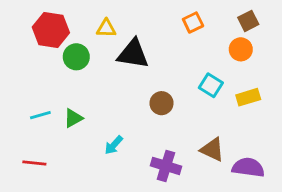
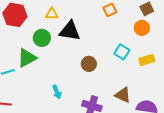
green circle: (76, 57) -> (42, 38), moved
green triangle: (73, 118) -> (27, 58), moved, size x1.5
cyan arrow: (114, 145) -> (57, 92), turned -64

